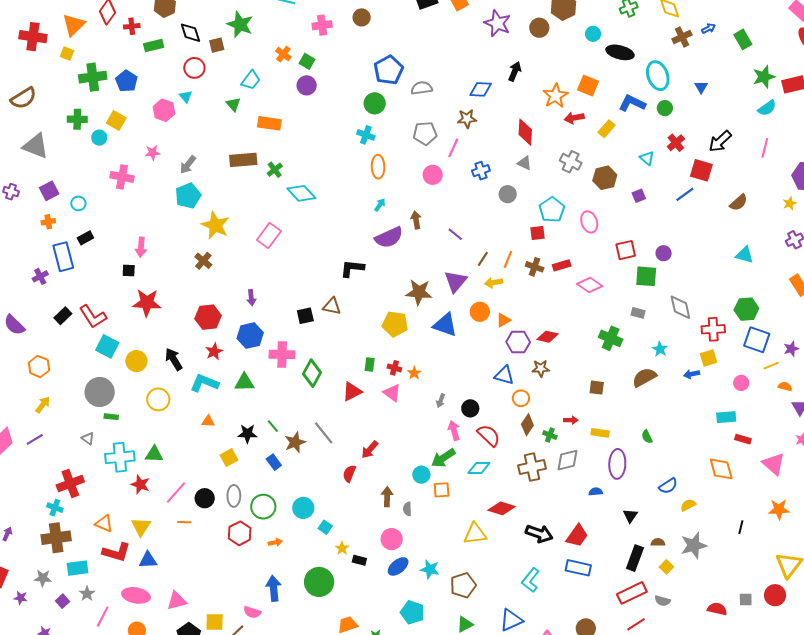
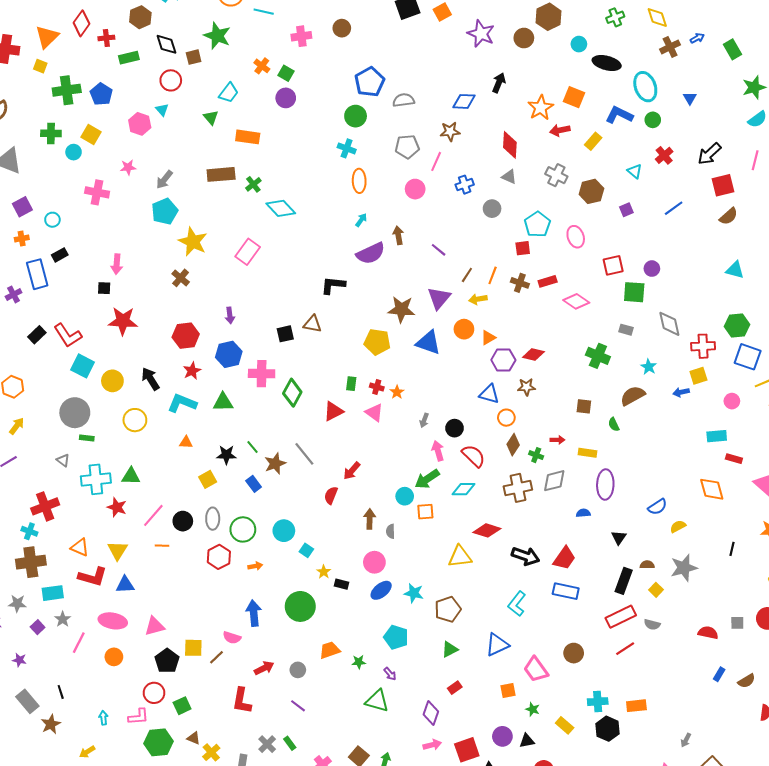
red square: (701, 170) -> (723, 185), moved, turned -30
green semicircle: (647, 437) -> (614, 424), moved

